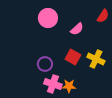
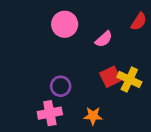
red square: (73, 57) -> (110, 77), moved, turned 35
pink cross: (53, 84) -> (50, 113), moved, turned -30

